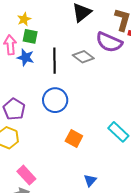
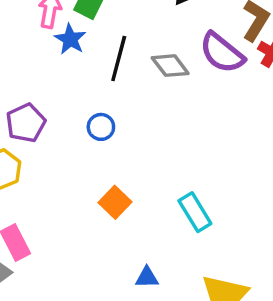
blue circle: (55, 100) -> (101, 127), size x0.6
blue triangle: (90, 180) -> (147, 277), moved, turned 32

